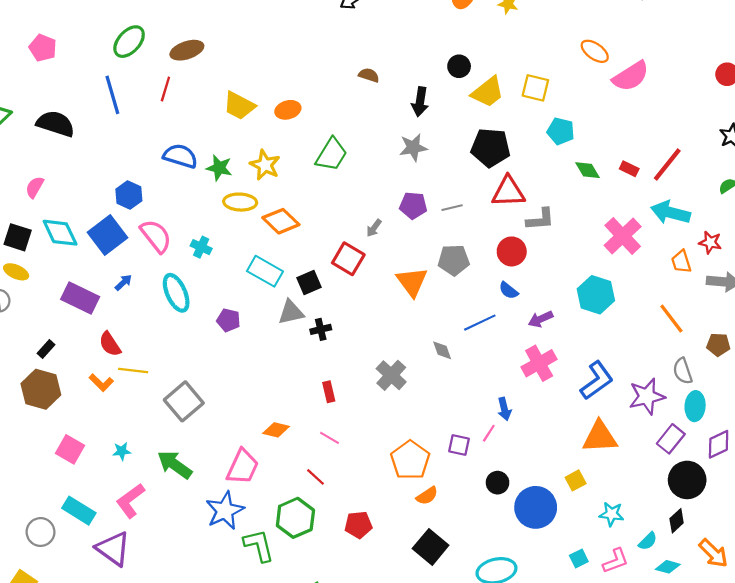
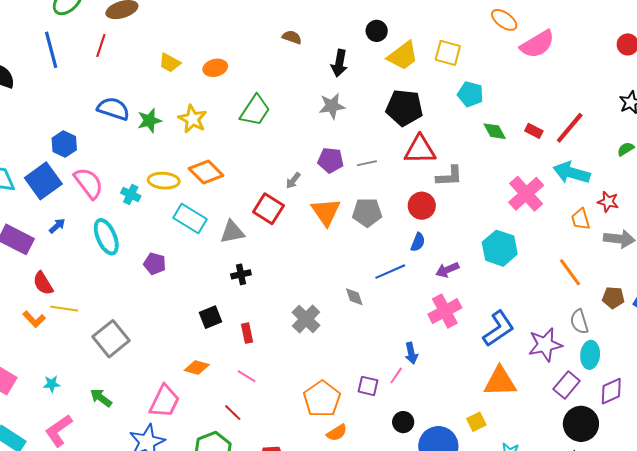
yellow trapezoid: (239, 106) -> (170, 63), size x0.7
green star: (219, 168) -> (149, 121), turned -30
yellow ellipse: (240, 202) -> (164, 181), moved
black square: (309, 282) -> (211, 317), moved
orange triangle: (412, 282) -> (326, 212), moved
blue semicircle: (508, 290) -> (418, 242), turned -108
gray triangle: (291, 312) -> (232, 232), moved
green arrow: (175, 465) -> (101, 398), size x0.7

